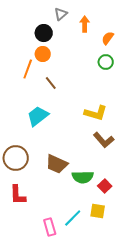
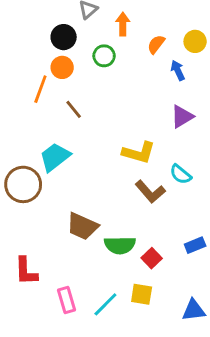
green circle: (106, 62) -> (104, 56), moved
brown circle: (16, 158) -> (23, 184), moved
pink rectangle: (50, 227) -> (66, 300), moved

